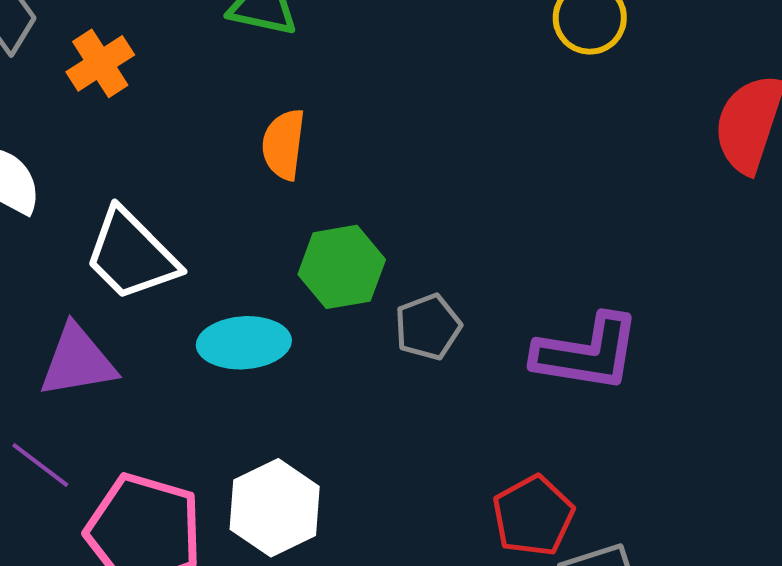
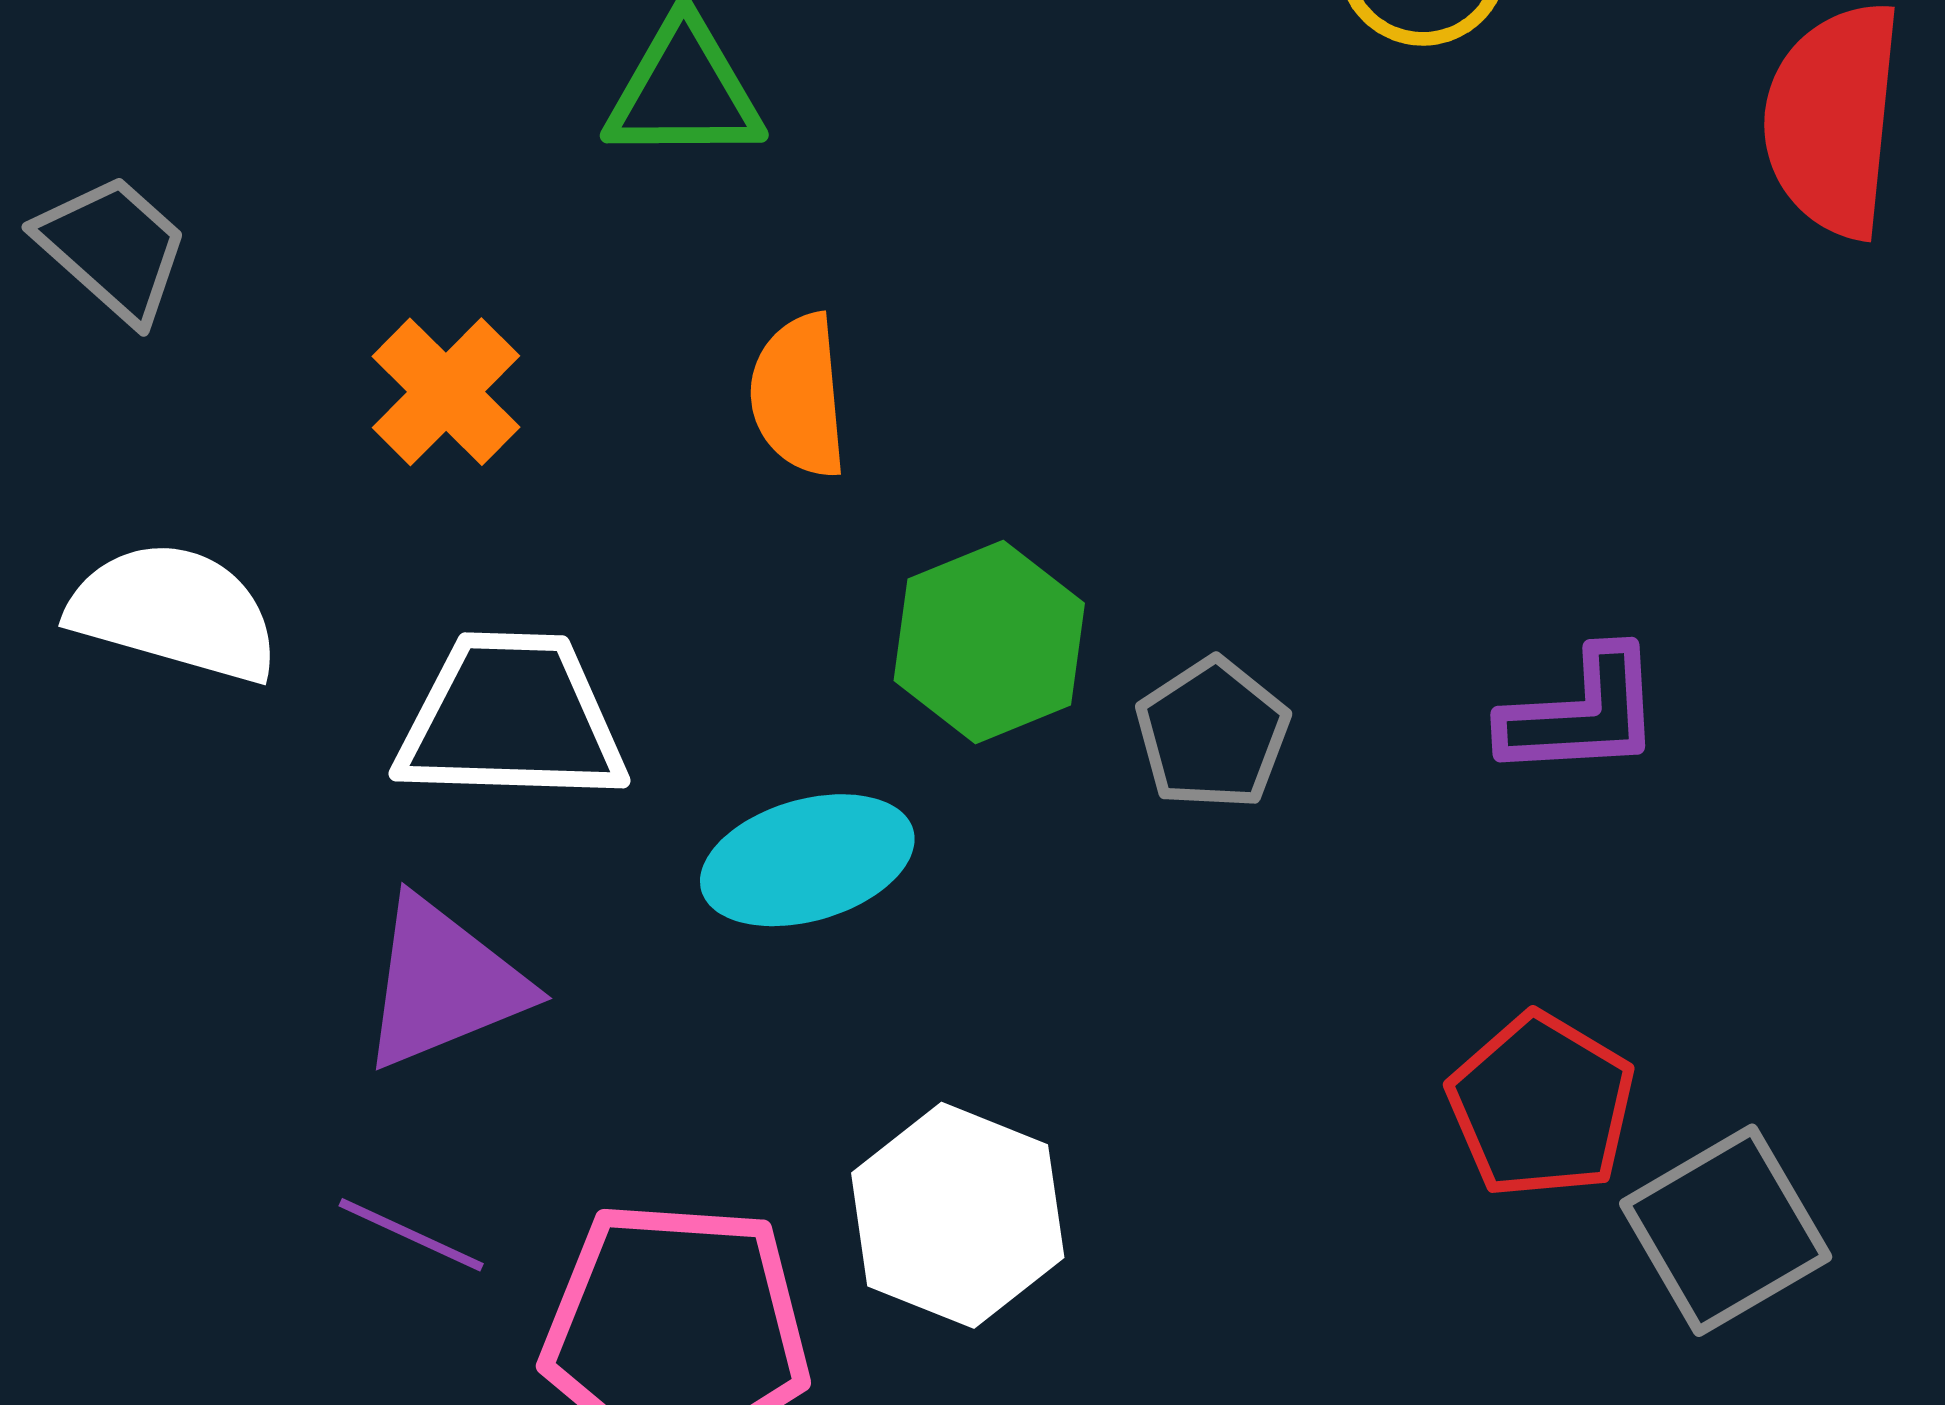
orange cross: (100, 63) -> (446, 392), moved
white trapezoid: (131, 255) -> (511, 718), turned 149
purple L-shape: (587, 353) -> (1582, 714), size x0.7

